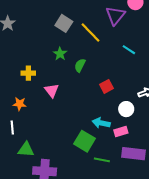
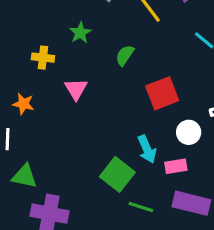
green star: (60, 54) -> (80, 33), moved
red square: (107, 86) -> (162, 93), size x1.5
cyan arrow: (101, 123) -> (147, 149), turned -132

